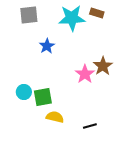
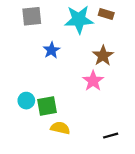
brown star: (103, 66) -> (103, 56), moved
black line: (90, 126) -> (111, 136), moved

